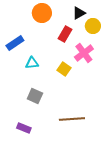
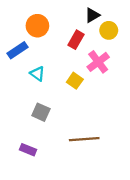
orange circle: (42, 13) -> (37, 26), moved
cyan triangle: (32, 63) -> (37, 74), turned 40

